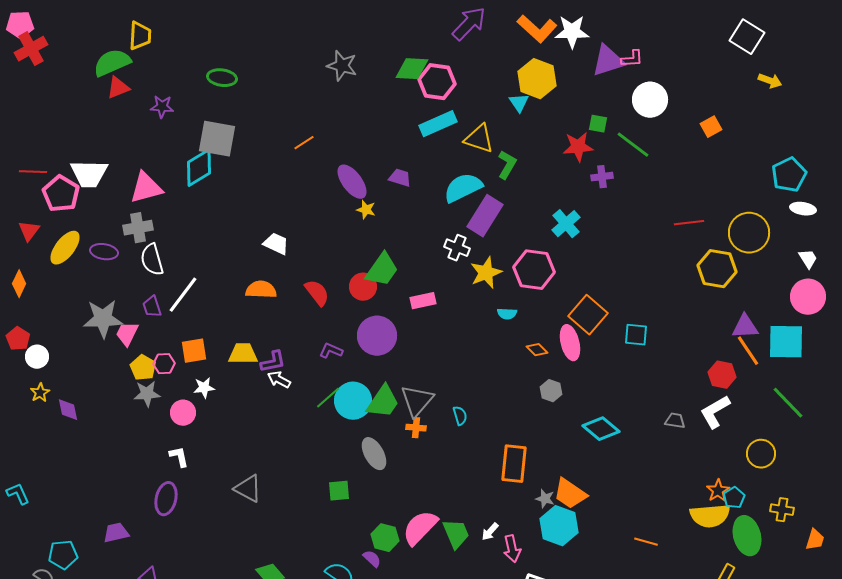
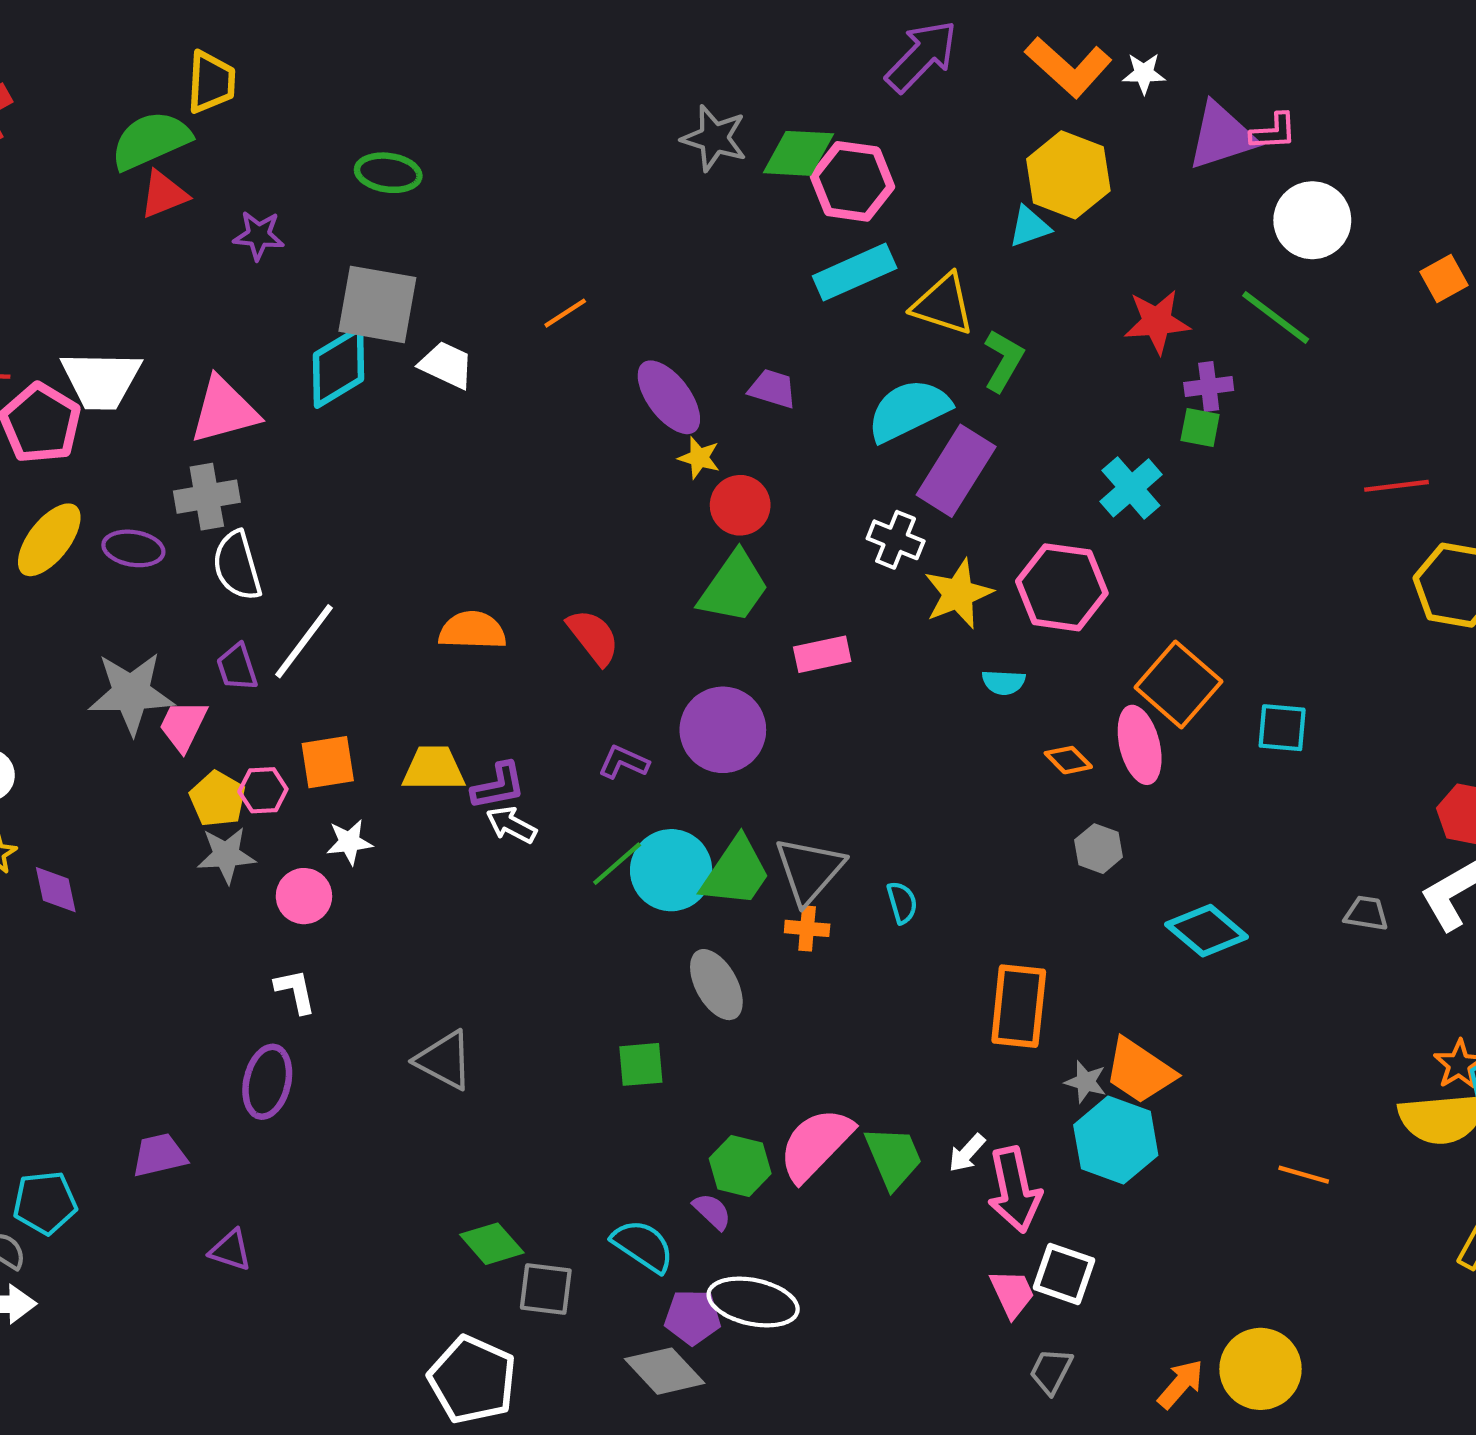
white star: (572, 32) -> (1144, 73), size x0.6
gray star: (342, 66) -> (714, 138), moved
cyan triangle: (519, 103) -> (1029, 227), turned 45
green square: (598, 124) -> (1200, 428), moved
white trapezoid: (276, 244) -> (446, 365), moved
red circle: (363, 287) -> (740, 505), moved
pink arrow: (512, 549) -> (1014, 1190), size x1.4

